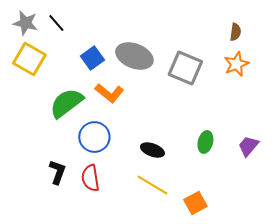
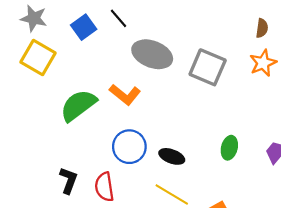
black line: (56, 23) -> (118, 18), moved
blue square: (92, 58) -> (84, 27), moved
blue circle: (94, 137) -> (129, 147), moved

